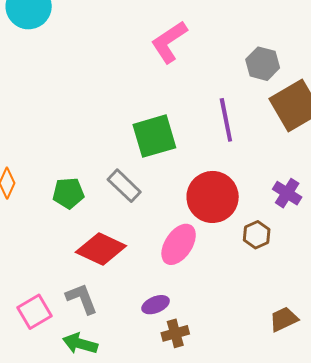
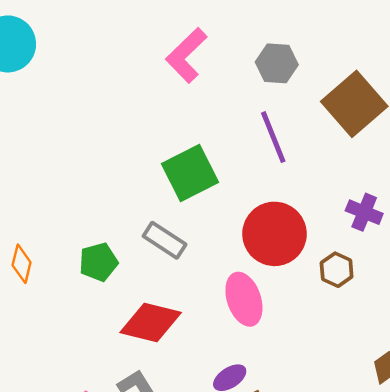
gray hexagon: (263, 64) -> (277, 63), moved
pink ellipse: (179, 244) -> (244, 299), turned -42

